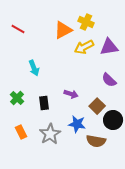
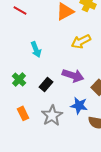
yellow arrow: (84, 47) -> (81, 41), moved
purple arrow: (71, 94) -> (73, 75), size x1.5
black rectangle: (44, 103) -> (46, 84), turned 48

